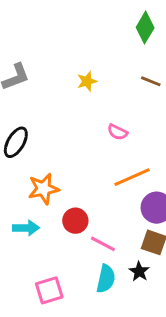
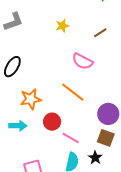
brown line: (151, 81) -> (100, 33), moved, turned -56
pink semicircle: (117, 132) -> (83, 61), size x1.5
orange line: (132, 177) -> (73, 92), moved, turned 60

